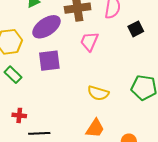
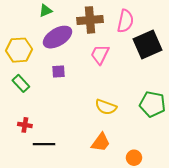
black square: (136, 29) -> (148, 44), size x1.8
purple square: (49, 61) -> (58, 71), size x0.6

